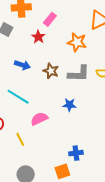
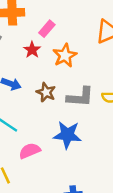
orange star: (77, 42) -> (65, 56), moved, turned 30
blue star: (69, 105) -> (67, 135), size x1.6

